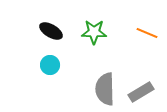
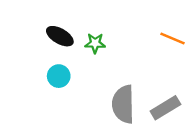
green star: (94, 32) -> (95, 43), moved, size x0.7

